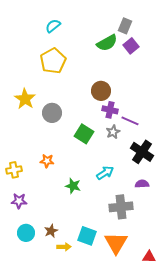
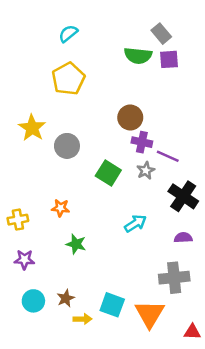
gray rectangle: (125, 26) -> (161, 34), turned -63
green semicircle: (107, 43) -> (138, 56), turned 35
purple square: (131, 46) -> (169, 59), turned 35
green star: (73, 186) -> (76, 244), moved
gray cross: (121, 207) -> (174, 278), moved

